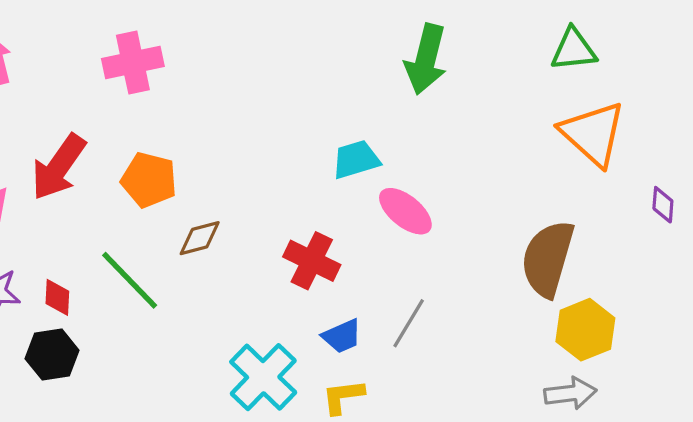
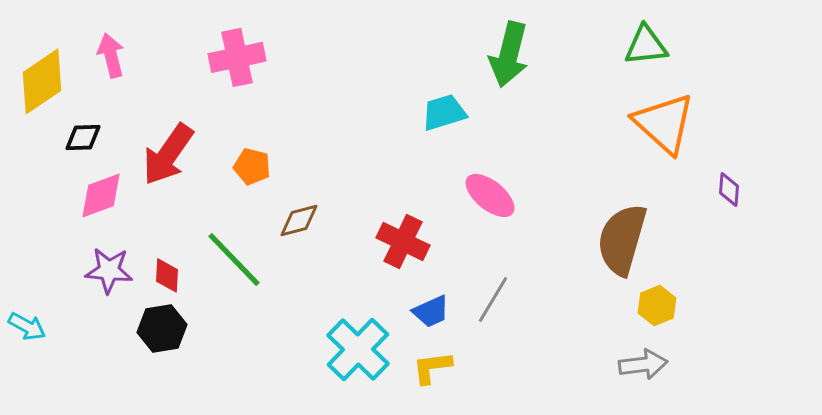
cyan trapezoid: (356, 159) -> (444, 112), moved
orange pentagon: (149, 180) -> (252, 166), size x0.7
yellow hexagon: (585, 330) -> (657, 305), size x0.7

